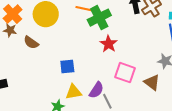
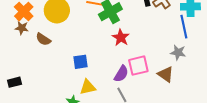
pink square: (125, 73) -> (138, 66), turned -30
purple semicircle: (96, 90) -> (121, 74), moved

